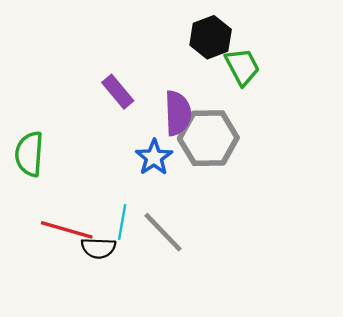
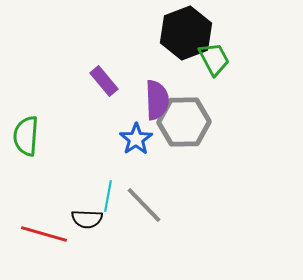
black hexagon: (211, 37) -> (186, 33), size x1.4
red line: (67, 230) -> (44, 234), moved

